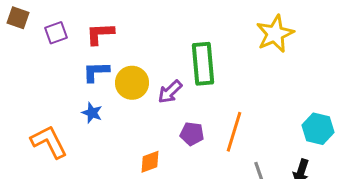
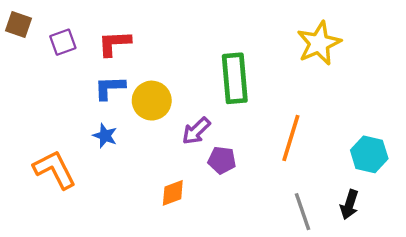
purple arrow: (170, 92) -> (196, 131), moved
orange line: (234, 132) -> (291, 138), moved

